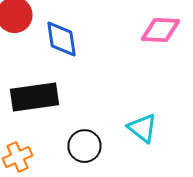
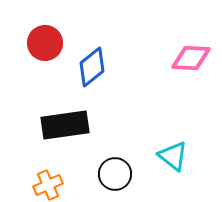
blue diamond: (62, 39) -> (92, 67), turned 60

